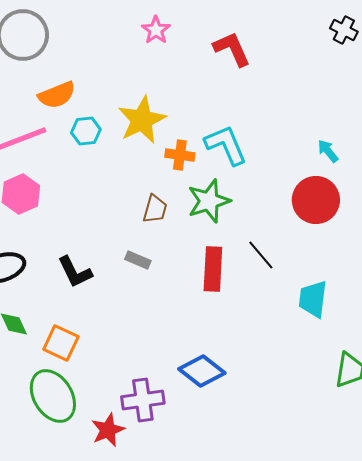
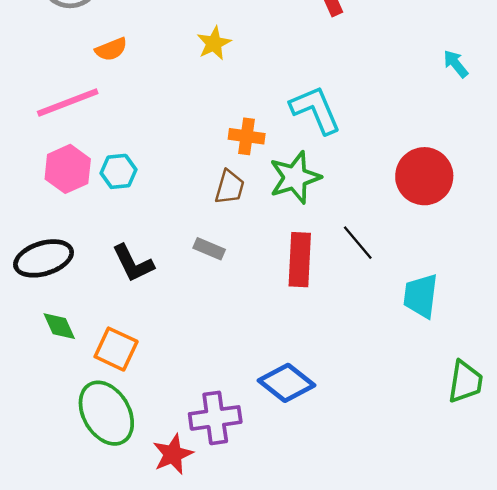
orange semicircle: (57, 95) -> (111, 49), size x0.7
yellow star: (142, 120) -> (214, 43), moved, size x0.6
cyan hexagon: (86, 131) -> (118, 171), moved
cyan arrow: (328, 151) -> (456, 64), moved
orange cross: (180, 155) -> (247, 136), moved

